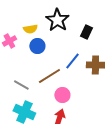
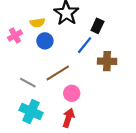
blue line: (72, 61) -> (85, 45), moved

